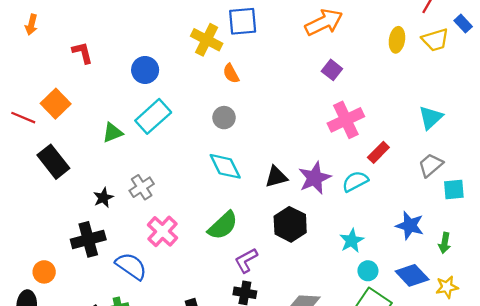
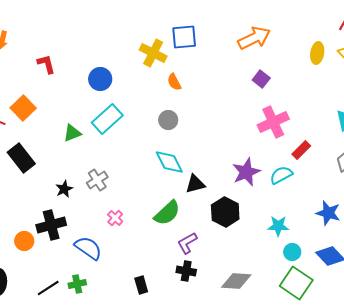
black triangle: (276, 177) -> (195, 184), moved
pink cross: (163, 231) -> (115, 218), size x0.6
cyan star: (352, 241) -> (278, 226), turned 30
orange circle: (44, 272) -> (24, 241), moved

